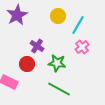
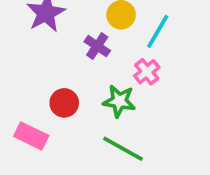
purple cross: (37, 46) -> (97, 46), moved
pink cross: (82, 47) -> (147, 72), moved

